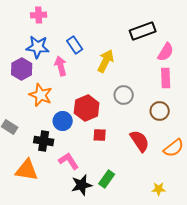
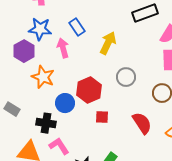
pink L-shape: (69, 161) -> (59, 146), moved

